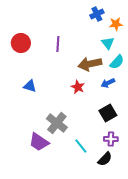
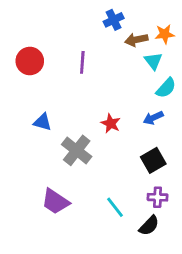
blue cross: (97, 14) -> (114, 20), moved
brown arrow: (90, 64) -> (136, 40), moved, size x0.7
gray cross: (57, 123) -> (77, 150), moved

